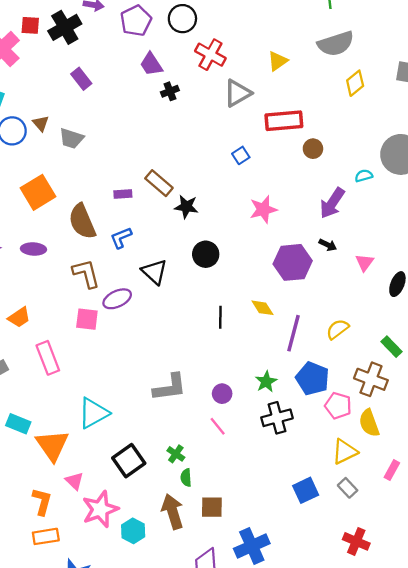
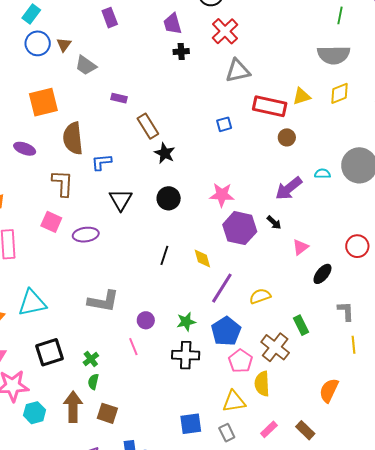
yellow triangle: (278, 61) -> (302, 96), moved
purple rectangle: (123, 194) -> (119, 98), moved
pink star: (263, 209) -> (222, 195), moved
purple ellipse: (117, 299) -> (86, 235), moved

